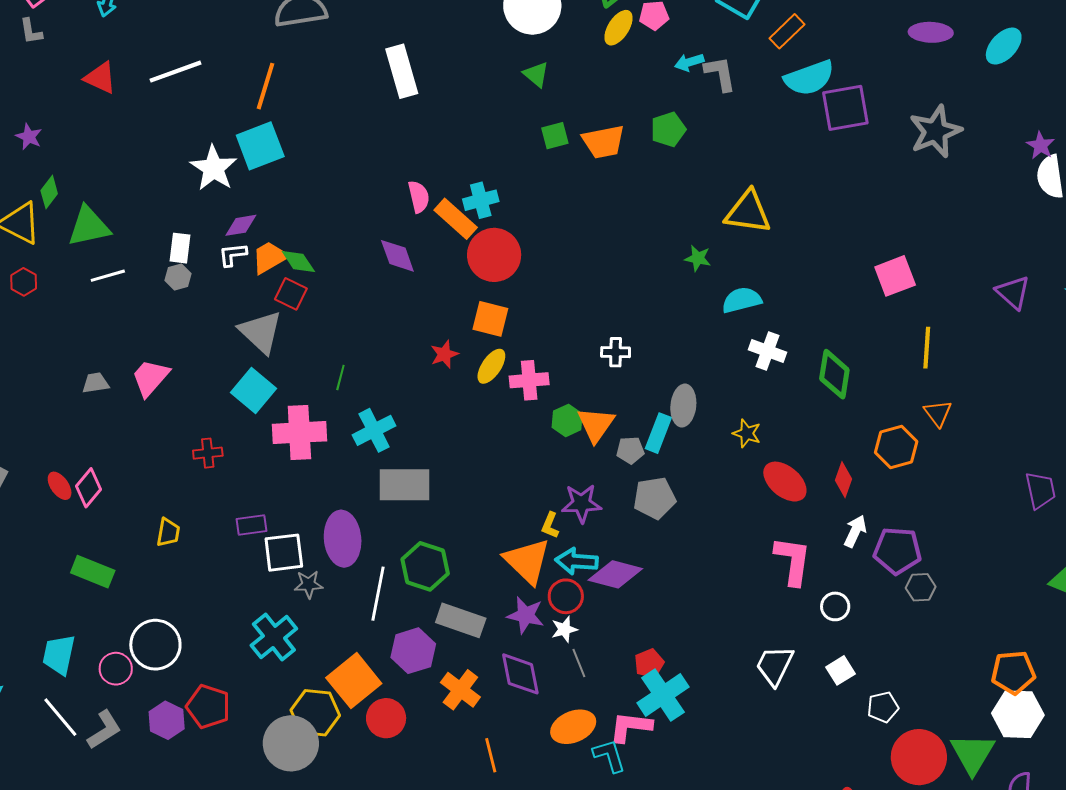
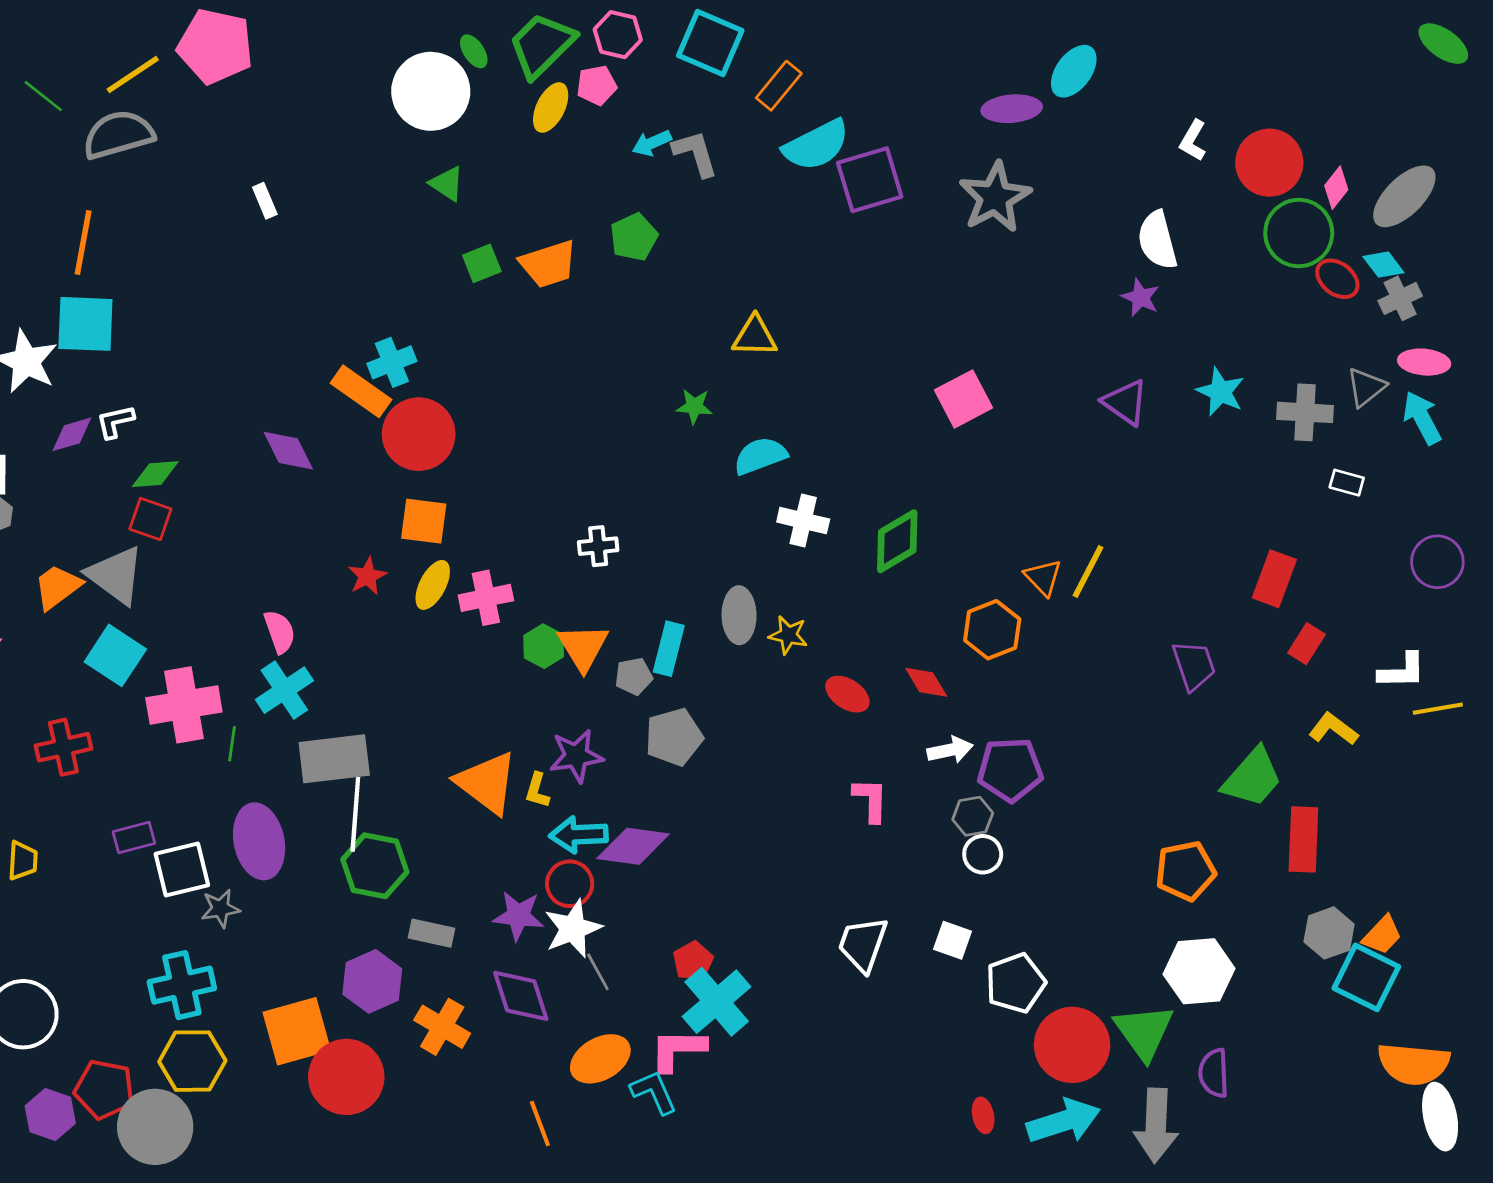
purple ellipse: (931, 32) -> (1012, 109), moved
white rectangle: (402, 71) -> (265, 201), size x0.5
purple star: (1040, 145) -> (1140, 297), moved
cyan square: (260, 146) -> (85, 324), turned 30
pink semicircle: (419, 197) -> (280, 632), moved
yellow triangle: (748, 212) -> (755, 336), size x0.7
white L-shape: (233, 255) -> (115, 422), moved
orange trapezoid: (270, 257) -> (57, 587), moved
green diamond: (298, 261) -> (155, 474), turned -54
yellow line: (927, 348) -> (1088, 571), moved, turned 30
green diamond: (834, 374) -> (897, 541), turned 57
green line: (340, 378) -> (232, 744), moved
gray ellipse: (683, 406) -> (739, 615), moved
red cross: (208, 453) -> (63, 747), size x1.4
red diamond: (843, 480) -> (926, 682), turned -44
red ellipse: (785, 482) -> (847, 694), size x0.7
white arrow: (855, 531) -> (950, 750), turned 60
orange triangle: (527, 561) -> (487, 783), moved
pink L-shape: (793, 561) -> (870, 800), size x0.7
gray hexagon: (921, 587) -> (973, 816), moved
white line: (378, 594) -> (355, 814), moved
white circle: (835, 606) -> (983, 854), moved
gray rectangle: (461, 620) -> (432, 933), size x0.7
white star: (564, 629) -> (573, 929), size x1.6
cyan cross: (274, 637) -> (182, 985), turned 33
white square: (841, 670) -> (952, 940), turned -32
orange pentagon: (1013, 672) -> (1186, 871), moved
orange square: (354, 681) -> (297, 1031), turned 30
white pentagon: (883, 707) -> (1016, 983), size x1.4
yellow hexagon: (315, 713) -> (192, 1061), moved
red circle: (386, 718) -> (346, 1077), size x1.4
gray circle: (291, 743) -> (155, 1127), moved
orange line: (491, 755) -> (540, 1123), moved

